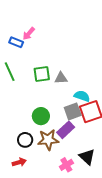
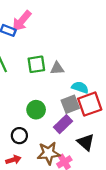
pink arrow: (29, 34) -> (22, 21), size x1.5
brown star: (48, 140) -> (49, 153), moved
black triangle: (87, 157) -> (86, 142), moved

